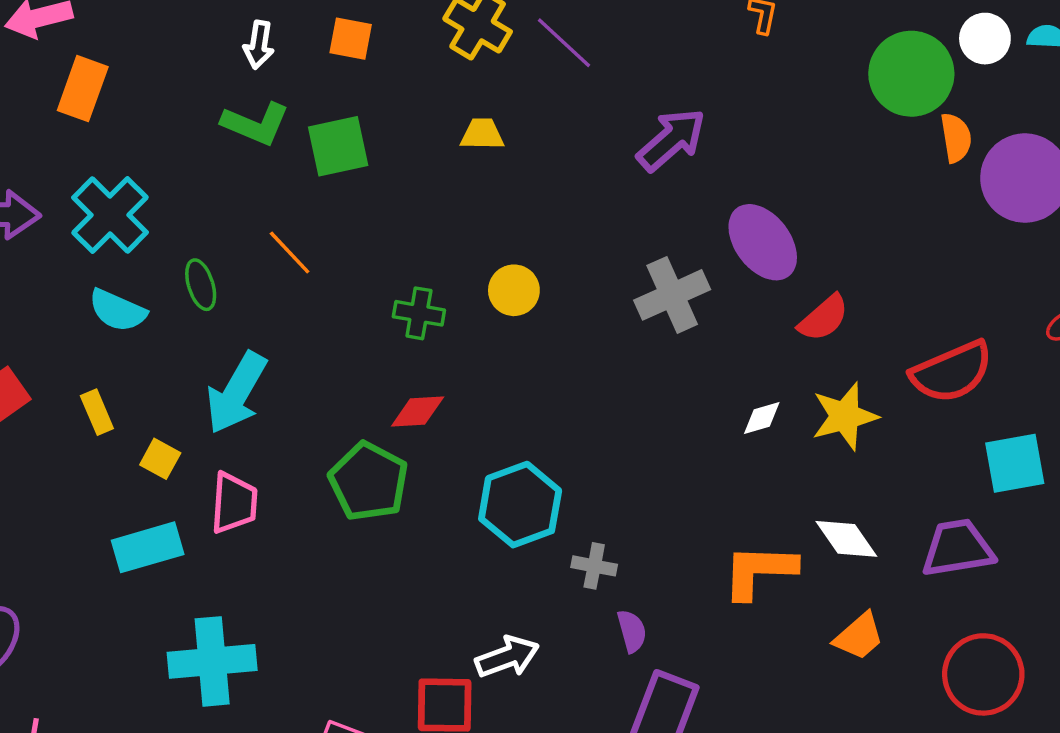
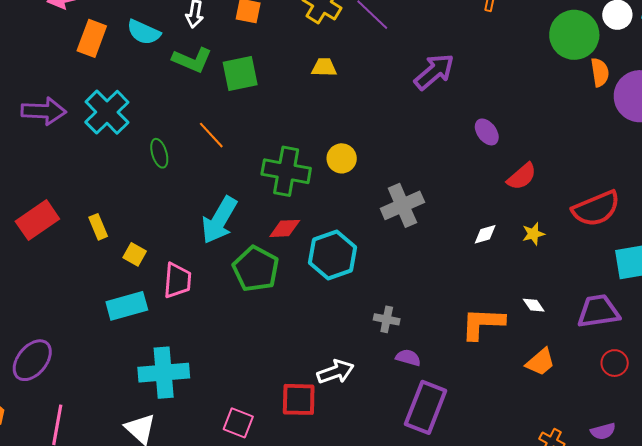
purple ellipse: (763, 242) -> (487, 132), size x0.6
gray cross: (672, 295) -> (402, 205), moved
cyan semicircle: (117, 310) -> (144, 32), moved
green cross: (419, 313) -> (286, 171), size x1.6
cyan arrow: (236, 393) -> (219, 220), moved
yellow star: (845, 416) -> (533, 234), size x0.6
cyan hexagon: (520, 505) -> (332, 255), moved
white diamond: (846, 539) -> (534, 305), size x0.6
purple semicircle: (632, 631) -> (408, 358), turned -60
red circle: (983, 674) -> (615, 363), moved, size x0.6

